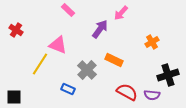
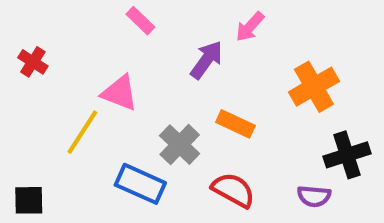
orange cross: (152, 42) -> (314, 87), size x1.6
blue rectangle: (68, 89) -> (140, 184), size x1.6
red semicircle: (127, 92) -> (233, 190), moved

